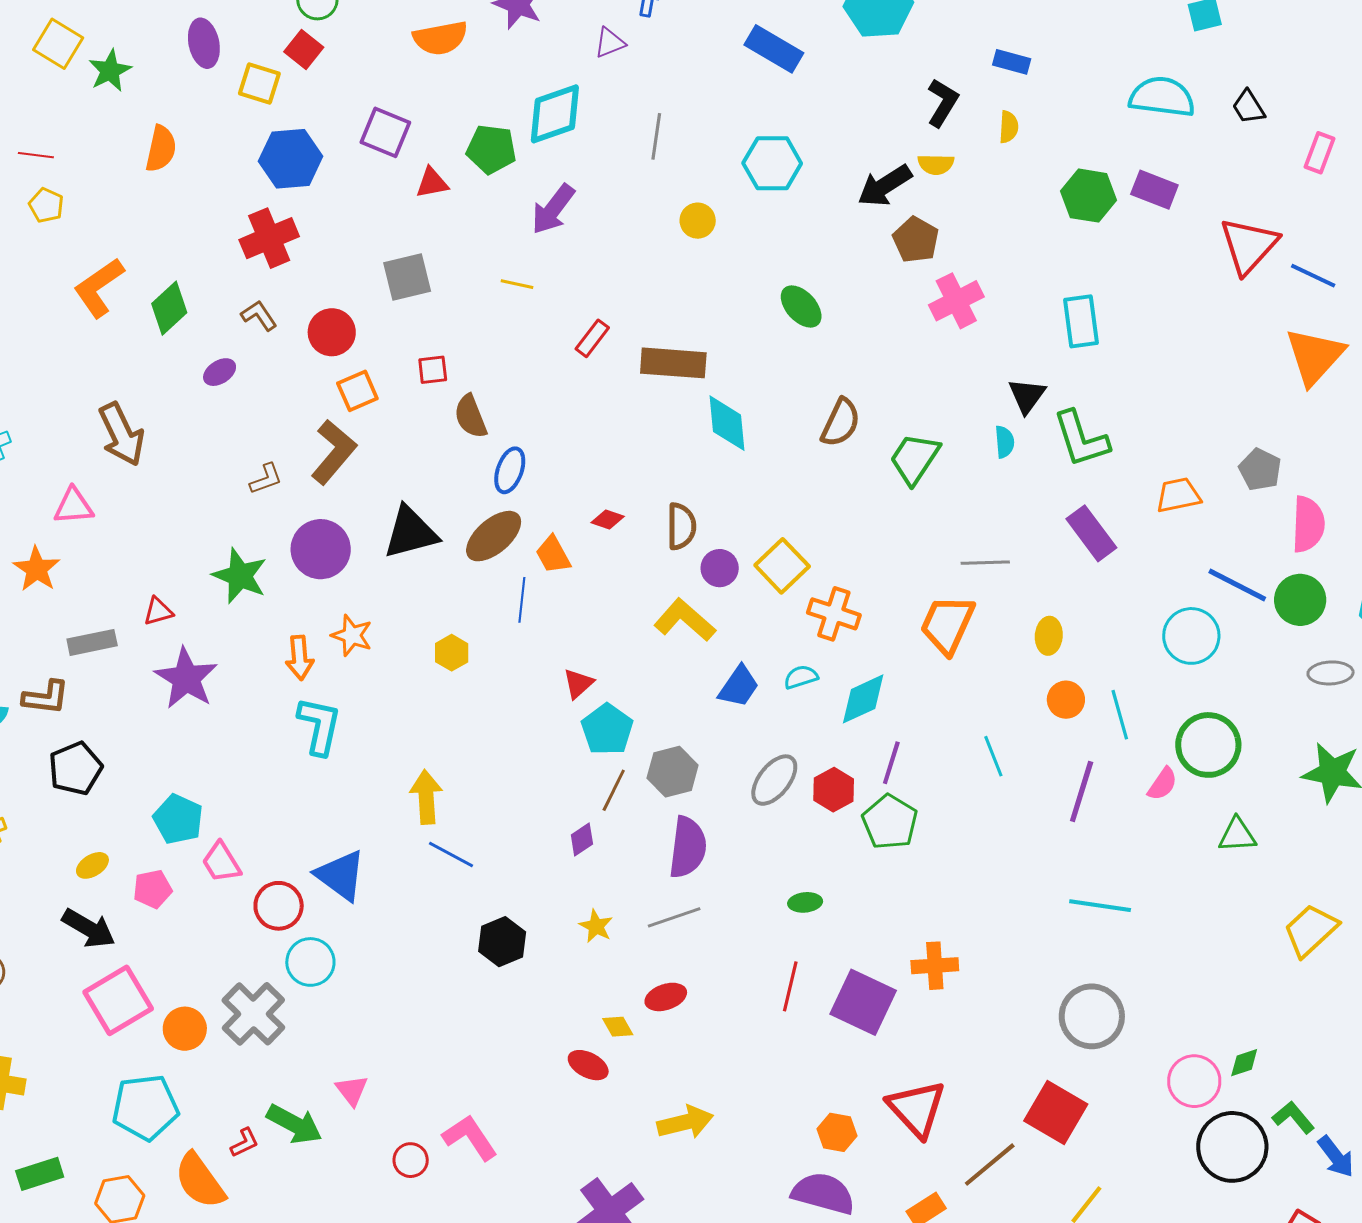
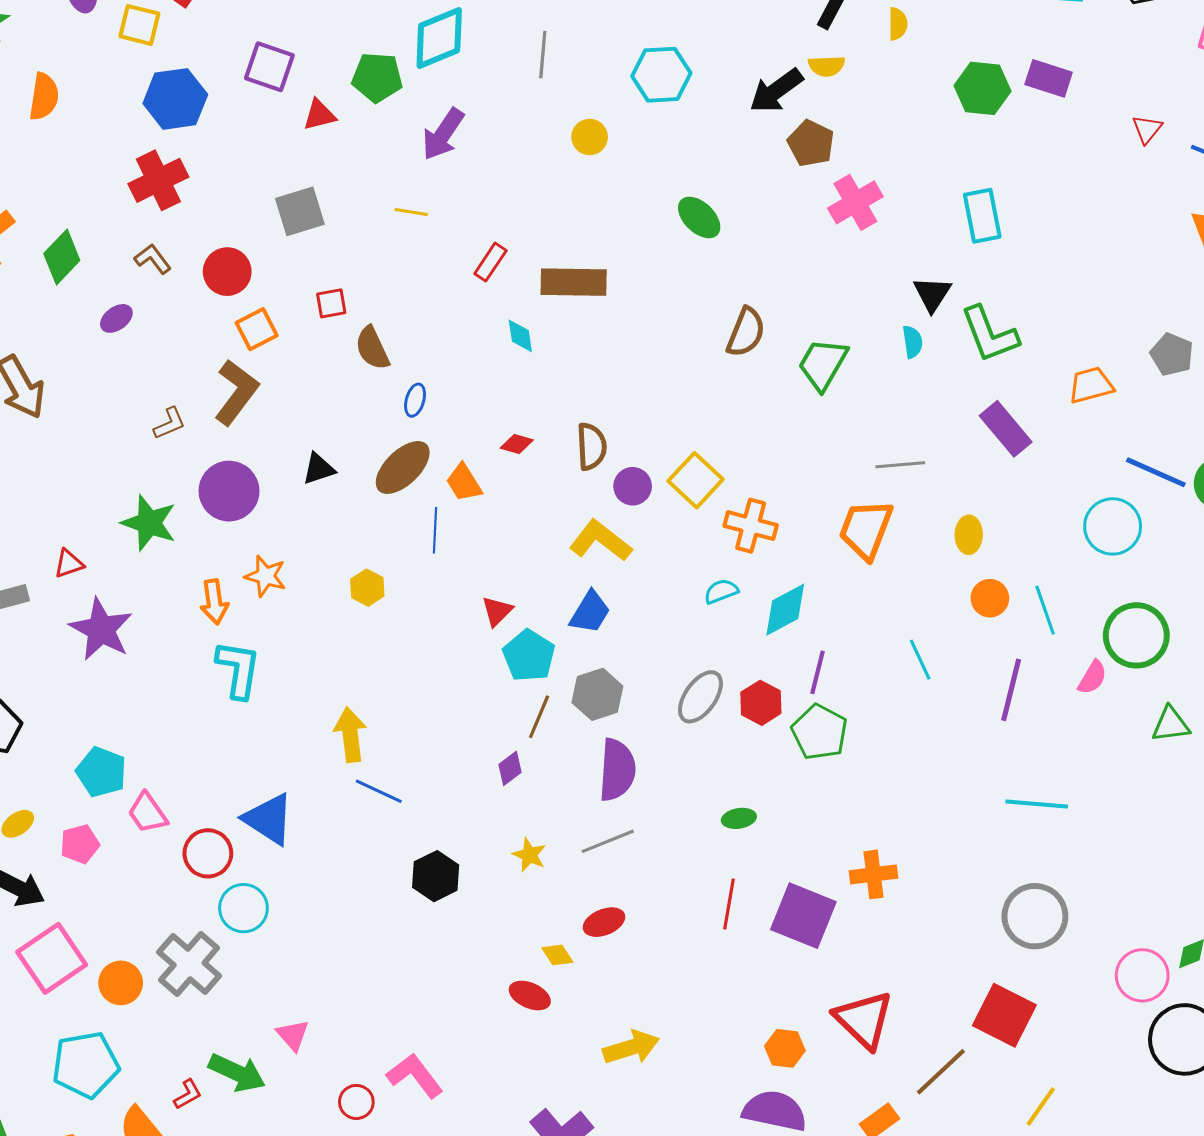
red triangle: (1249, 246) -> (1147, 129), size x0.5
cyan diamond: (727, 423) -> (520, 336), moved, size x0.6
blue ellipse: (510, 470) -> (415, 400), size x0.7
black triangle: (411, 532) -> (319, 469), size x0.6
blue trapezoid: (739, 686) -> (590, 612), moved

